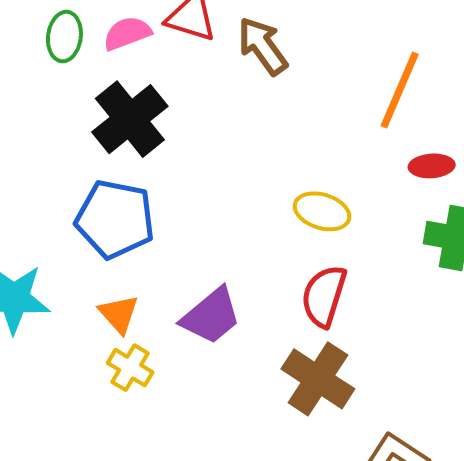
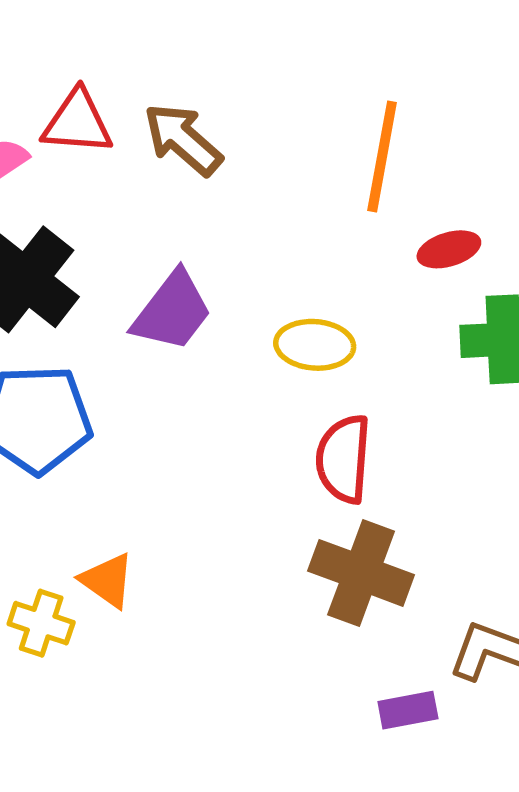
orange triangle: (119, 314) -> (107, 580), moved
purple trapezoid: (211, 316) -> (172, 311), moved
yellow cross: (130, 368) -> (41, 623), moved

